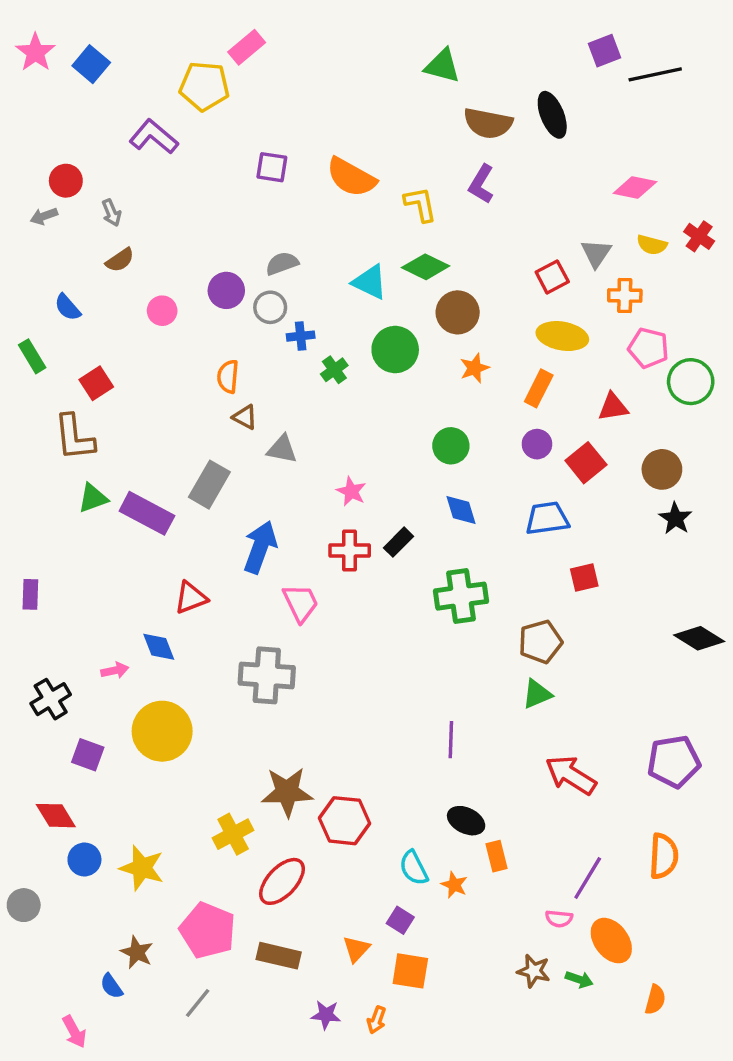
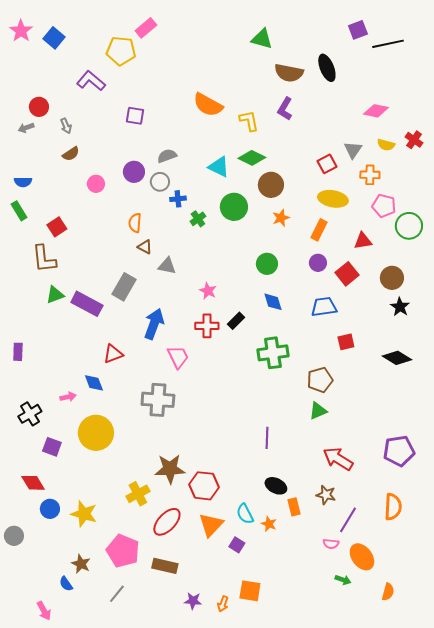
purple square: (272, 167) -> (135, 116), moved
blue semicircle: (68, 307) -> (23, 182), moved, turned -48
black diamond: (699, 638) -> (397, 358), moved
orange triangle: (356, 949) -> (211, 525), moved, size x1.5
orange square: (410, 971) -> (250, 591), moved
brown star: (534, 971) -> (326, 495), moved

